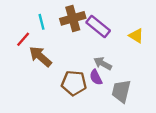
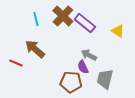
brown cross: (73, 18) -> (63, 16), turned -30
red line: (23, 39) -> (16, 63), moved, turned 72
brown pentagon: (74, 83) -> (71, 82), moved

